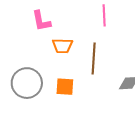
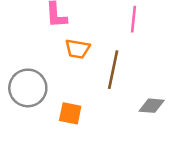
orange square: (65, 87) -> (70, 113), moved

